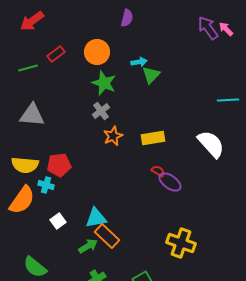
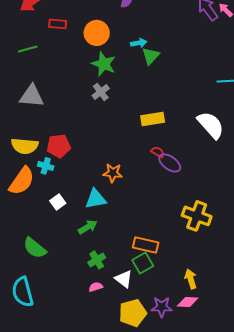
red rectangle: (56, 54) -> (58, 24), moved, turned 42
orange star: (113, 136) -> (113, 173), moved, turned 30
orange rectangle: (107, 236) -> (146, 245), moved, turned -30
yellow cross: (181, 243) -> (197, 216), moved

